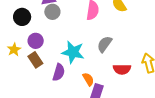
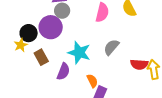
black circle: (22, 17) -> (29, 33), moved
purple circle: (36, 41) -> (51, 27), moved, size x1.5
red semicircle: (122, 69) -> (139, 64), moved

